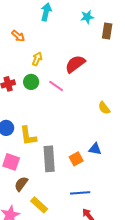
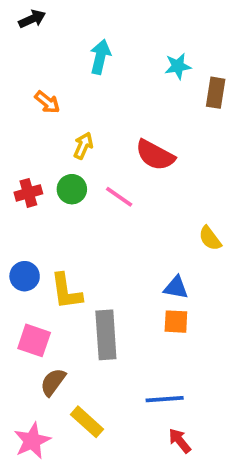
red semicircle: (75, 64) -> (155, 155), turned -115
blue triangle: (95, 149) -> (176, 288), moved
orange square: (76, 159) -> (176, 322), moved, turned 32

